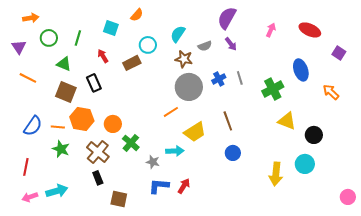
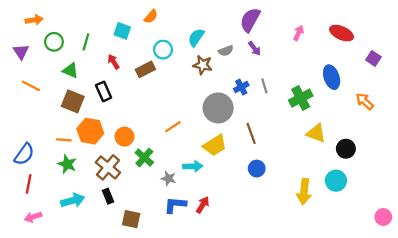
gray circle: (189, 87) -> (218, 108), moved
orange line: (171, 112) -> (173, 127), moved
blue semicircle: (33, 126) -> (24, 154), moved
cyan arrow: (57, 191) -> (73, 200), moved

